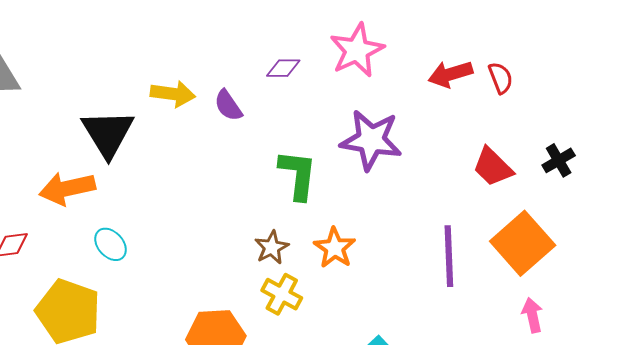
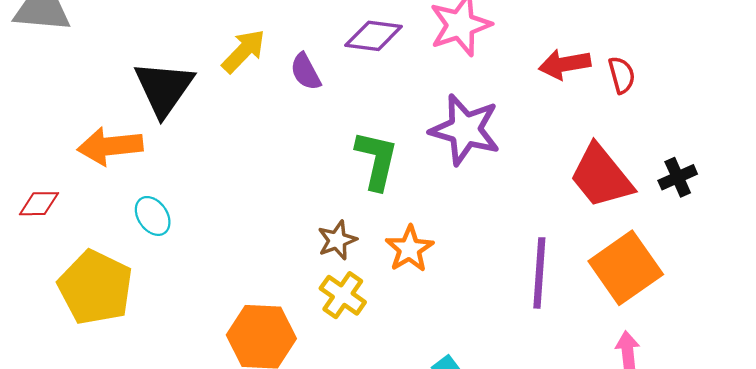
purple diamond: (283, 68) -> (374, 36), size x1.4
yellow arrow: (173, 94) -> (244, 51), turned -60
red trapezoid: (493, 167) -> (601, 176), size x1.4

